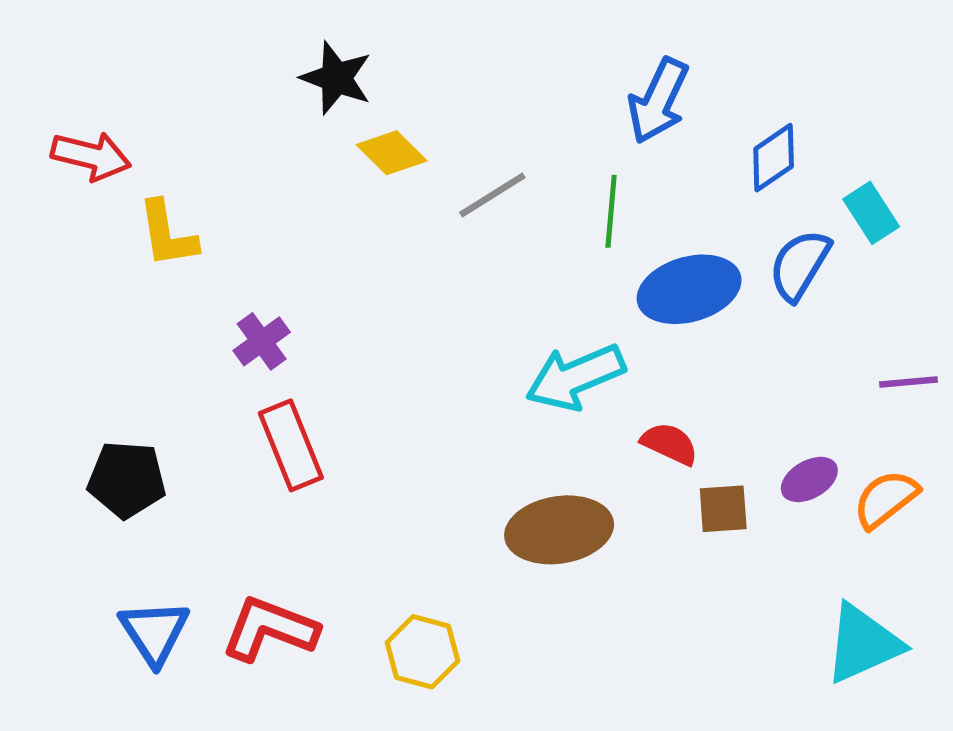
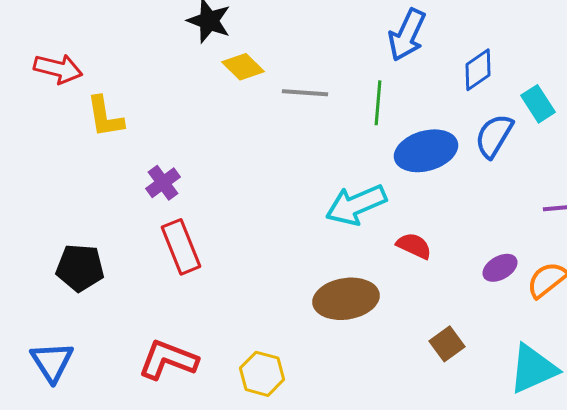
gray line: (492, 195) -> (305, 93), turned 36
brown square: (723, 509) -> (447, 344), moved, turned -32
blue triangle: (154, 632) -> (52, 362), moved

